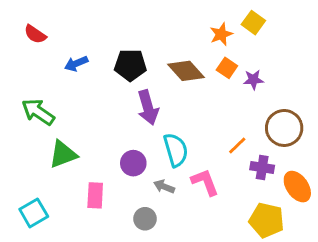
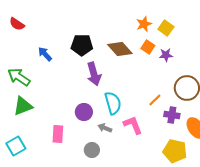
yellow square: (253, 23) -> (166, 28), moved
blue arrow: (76, 64) -> (45, 54), moved, turned 70
green triangle: (63, 154) -> (23, 106), moved

